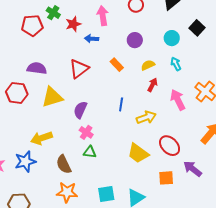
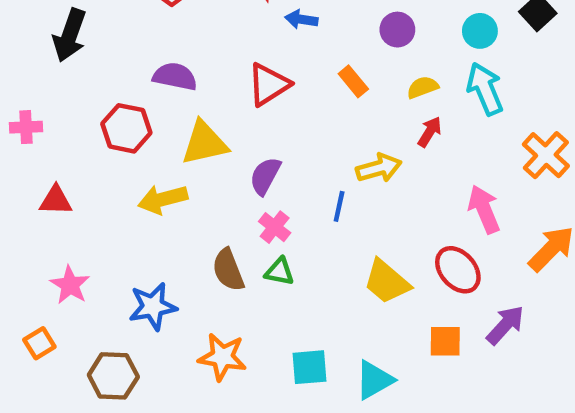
cyan arrow: (176, 64) -> (485, 89), size x1.6
pink arrow: (178, 100) -> (484, 209), moved
blue line: (121, 104) -> (339, 206), moved
yellow arrow: (146, 117) -> (379, 168), moved
yellow arrow: (41, 138) -> (163, 199), moved
blue star: (25, 161) -> (153, 306), moved
brown semicircle: (64, 164) -> (228, 270), moved
purple arrow: (193, 169) -> (505, 325), turned 90

